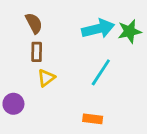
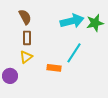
yellow triangle: (46, 78) -> (26, 57), moved
orange rectangle: (93, 119) -> (54, 68), moved

